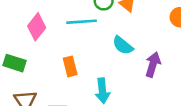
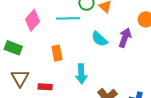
purple arrow: (153, 64) -> (125, 38), moved

